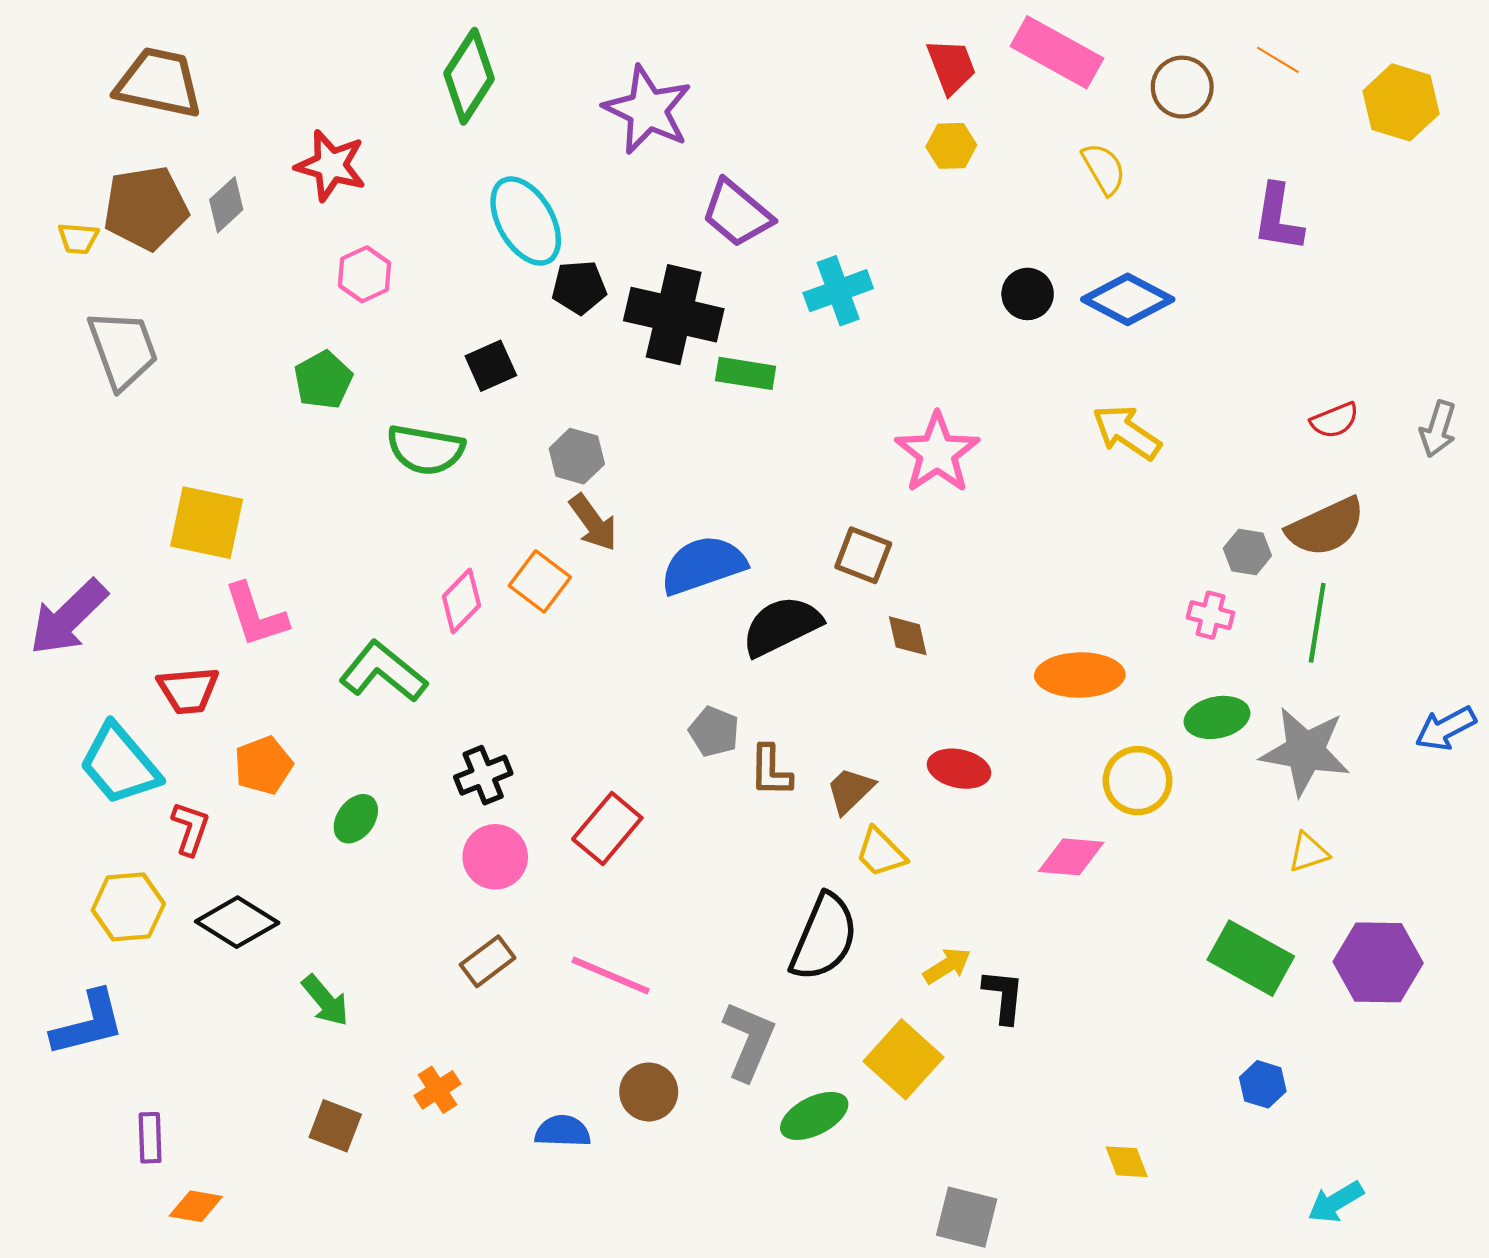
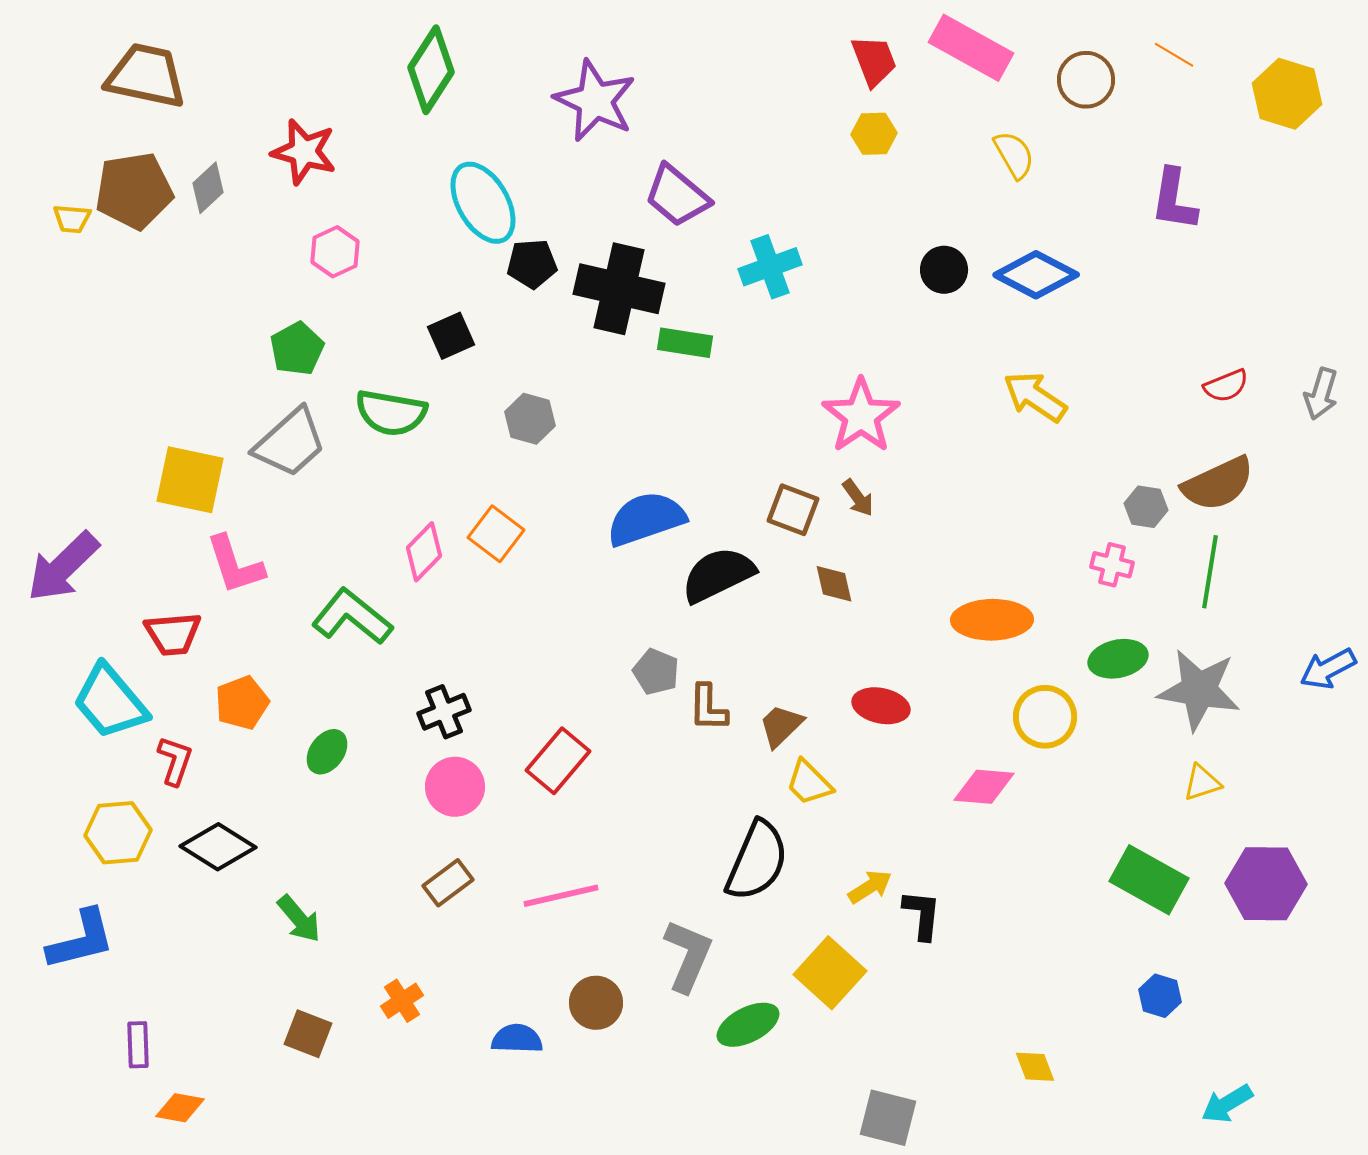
gray trapezoid: (123, 349) -> (290, 443), moved, turned 68
brown arrow: (593, 523) -> (858, 498), moved, size x0.7
pink line: (611, 975) -> (561, 896), turned -36

